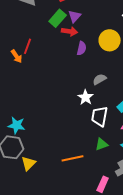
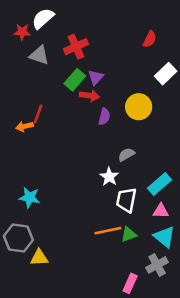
orange arrow: (17, 56) -> (25, 126), turned 112
cyan star: (17, 125) -> (29, 198), moved
orange line: (73, 158) -> (108, 231), moved
yellow triangle: (29, 163) -> (39, 258), turned 42

